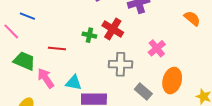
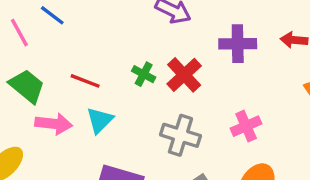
pink arrow: (46, 78) -> (54, 124), turned 115
cyan triangle: (74, 83) -> (100, 120), moved, turned 48

